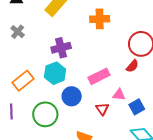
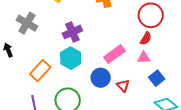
gray cross: (18, 32) -> (27, 23), size x1.5
pink triangle: (119, 95) -> (144, 58), moved
blue circle: (72, 96) -> (101, 78), moved

